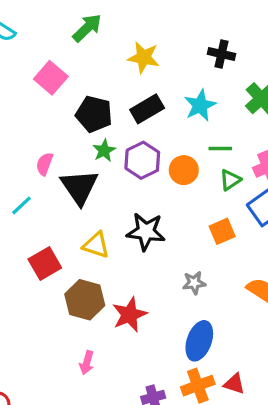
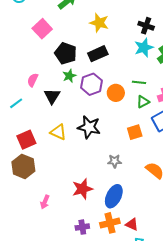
cyan star: (200, 105) -> (144, 48), moved
black triangle: (79, 187) -> (52, 96), size x0.7
brown hexagon: (85, 300) -> (23, 166), moved
red star: (130, 315) -> (82, 189), moved

